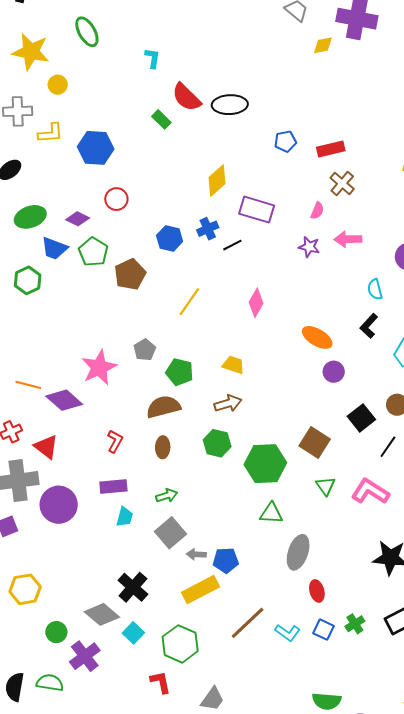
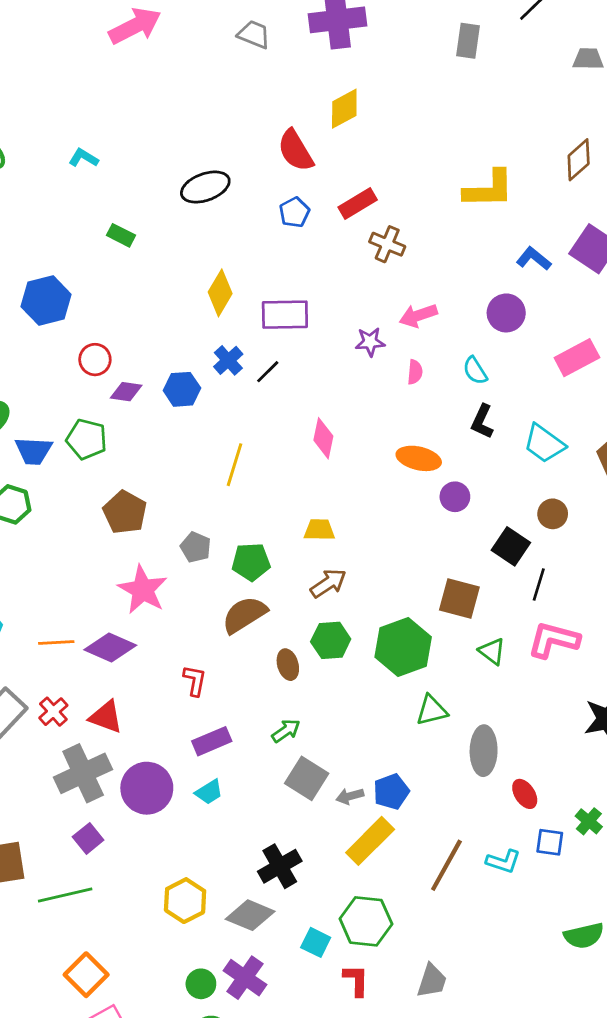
yellow diamond: (323, 45) -> (344, 109), moved, size x1.4
cyan L-shape: (152, 58) -> (83, 158), turned -50
red semicircle: (186, 97) -> (296, 151), moved, turned 32
pink semicircle: (317, 211) -> (415, 372), moved
purple diamond: (78, 219) -> (126, 392), moved
brown pentagon: (130, 274) -> (125, 512), moved
brown ellipse: (163, 447) -> (288, 665), moved
black line: (388, 447) -> (539, 585), moved
cyan trapezoid: (125, 517) -> (209, 792), moved, turned 60
black cross: (133, 587) -> (280, 866), turned 36
yellow hexagon: (25, 589) -> (185, 901), moved
green circle: (56, 632) -> (201, 984), moved
cyan square: (133, 633) -> (316, 942), moved
red L-shape: (160, 682) -> (356, 980), turned 30

